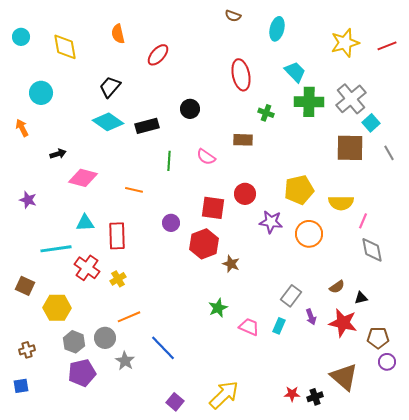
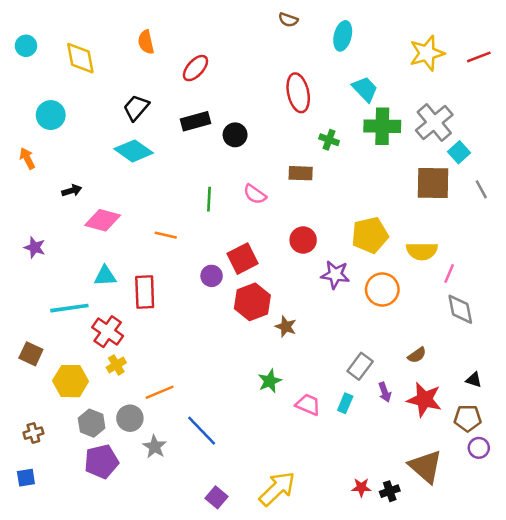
black rectangle: (147, 126) -> (195, 121), moved
red square: (213, 208) -> (242, 259), moved, turned -35
yellow cross: (118, 279) -> (116, 365), moved
black triangle: (361, 298) -> (474, 380), moved, turned 32

